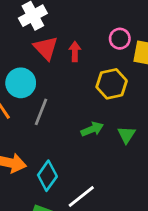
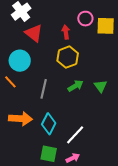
red arrow: (75, 51) -> (66, 32), moved
yellow hexagon: (112, 84) -> (68, 57), moved
gray line: (41, 112) -> (44, 89), moved

